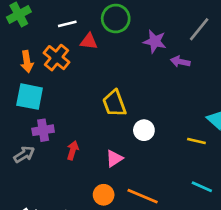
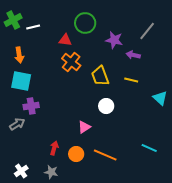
white line: (67, 24) -> (33, 27), moved
orange cross: (56, 58) -> (71, 62), moved
yellow trapezoid: (114, 103) -> (100, 76), moved
yellow line: (196, 141) -> (131, 80), moved
red arrow: (73, 150) -> (54, 148), moved

